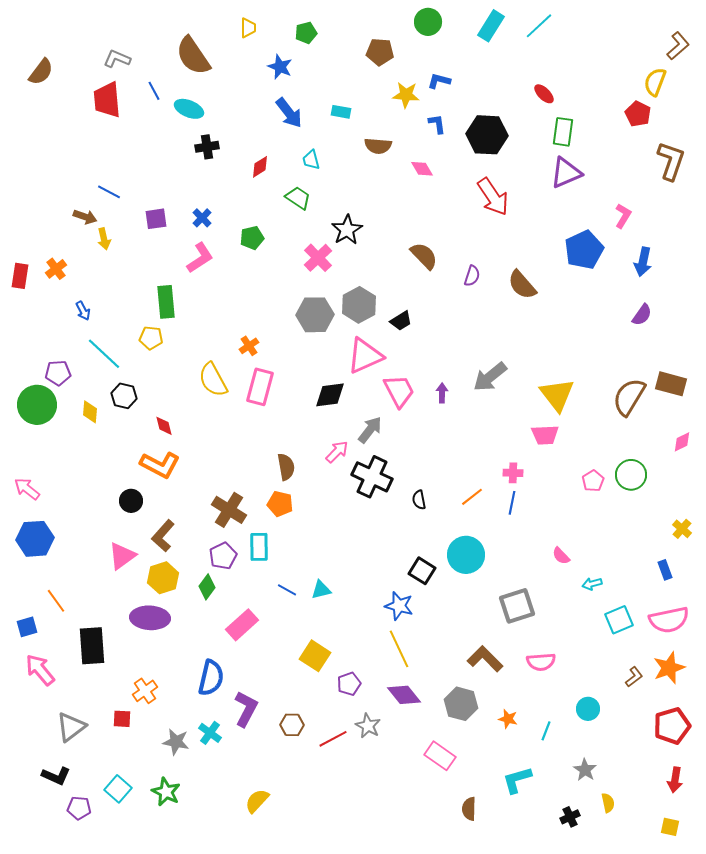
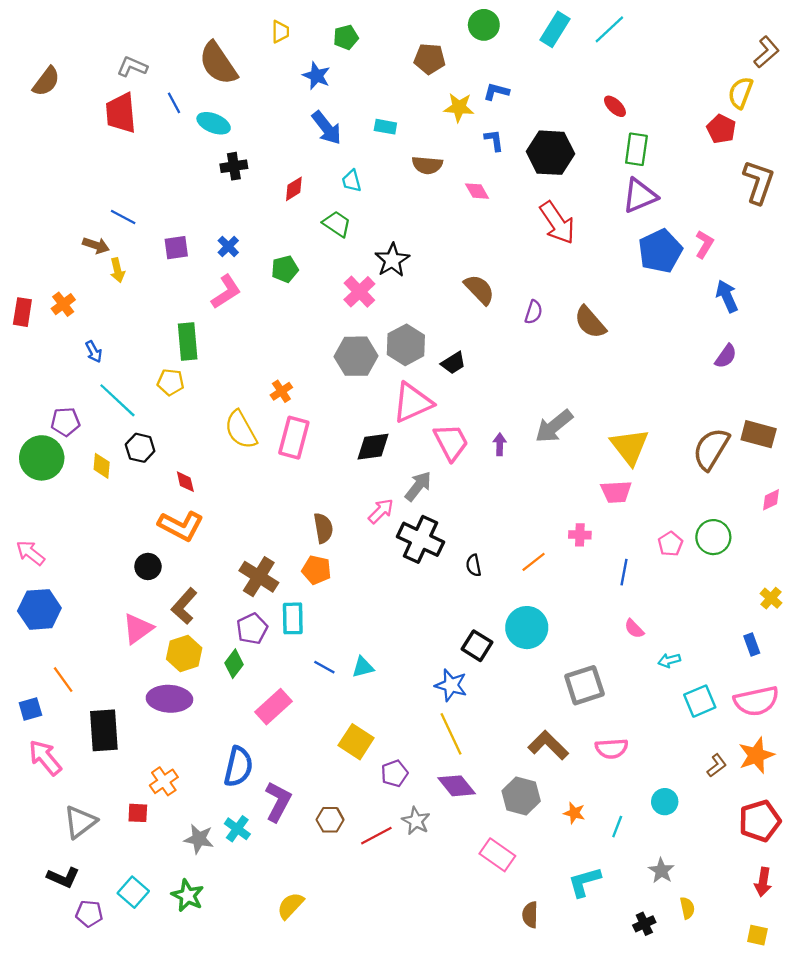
blue pentagon: (584, 250) -> (660, 251), moved
blue arrow: (643, 262) -> (727, 296), turned 144
blue line: (512, 503) -> (624, 572), moved

